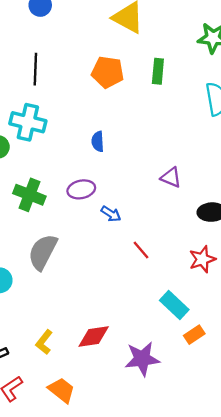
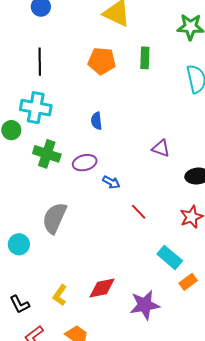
green cross: (29, 195) -> (47, 154), moved

